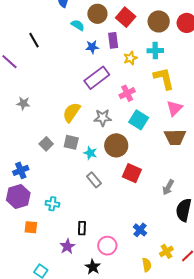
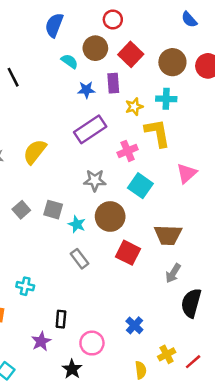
yellow L-shape: (164, 78) -> (157, 133), moved
yellow semicircle: (72, 112) -> (35, 152), moved
brown trapezoid: (175, 137) -> (168, 235), moved

